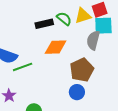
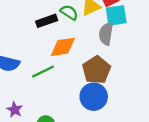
green line: (23, 67) -> (43, 72), moved
blue circle: (77, 92) -> (94, 97), size x1.5

